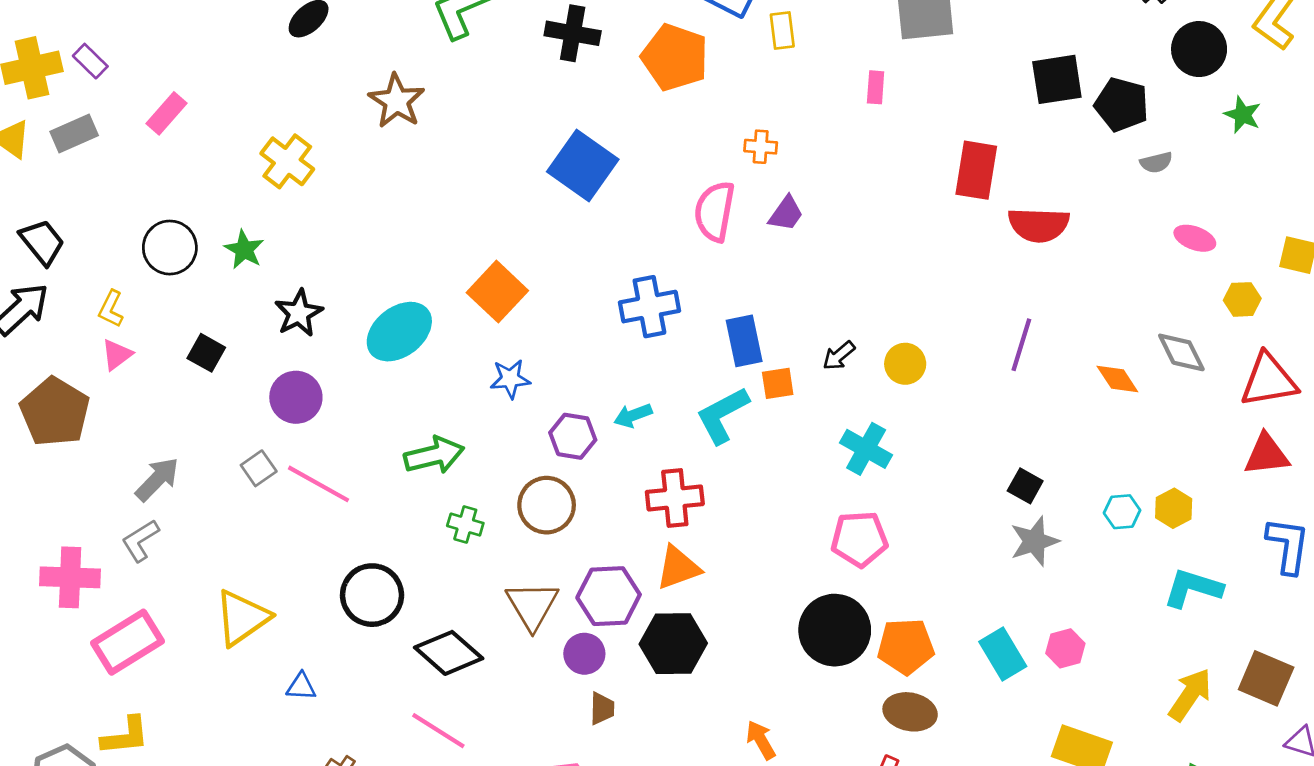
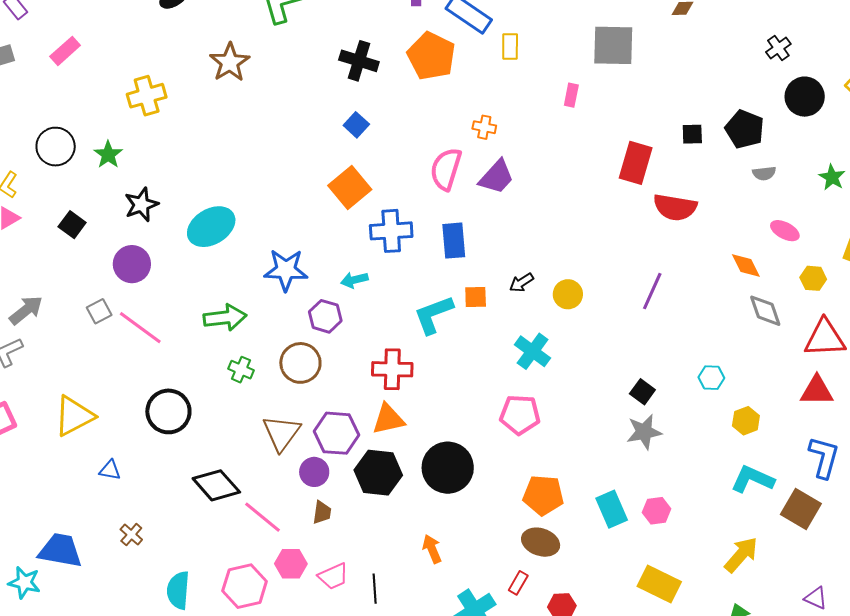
black cross: (573, 33) -> (359, 61), moved
black square: (1057, 79) -> (692, 134), moved, size x0.6
green star: (1243, 115) -> (832, 177), moved
yellow cross: (287, 161) -> (147, 96), turned 30
blue square: (583, 166) -> (356, 125), size x0.5
purple trapezoid: (786, 214) -> (497, 177), size x1.4
orange square: (497, 292) -> (350, 188), moved
blue rectangle: (744, 341) -> (454, 241), moved
blue star: (510, 379) -> (286, 270), size x1.5
orange diamond: (1117, 379) -> (746, 265), moved
cyan arrow: (633, 415) -> (354, 280), moved
cyan hexagon: (1122, 512) -> (711, 378), moved
black circle: (835, 630) -> (448, 468), moved
black diamond: (449, 653) -> (216, 485), moved
brown square: (1266, 678) -> (801, 509), moved
pink line: (438, 731) -> (263, 517), moved

